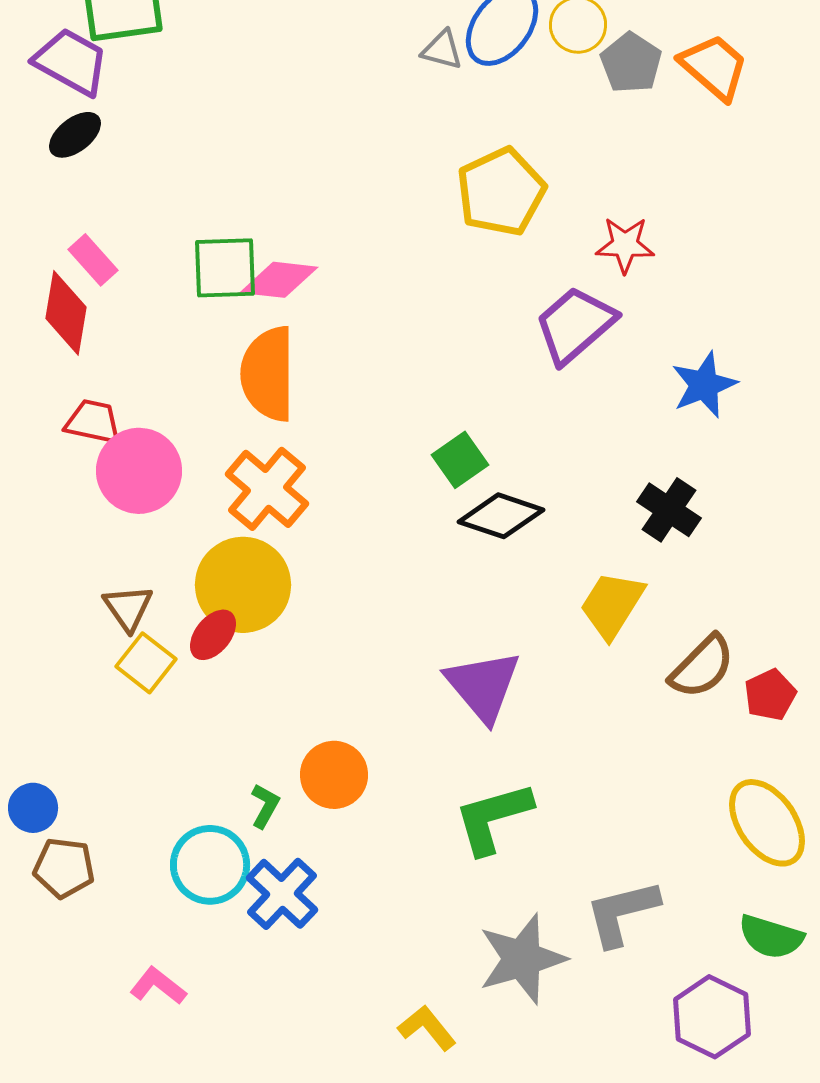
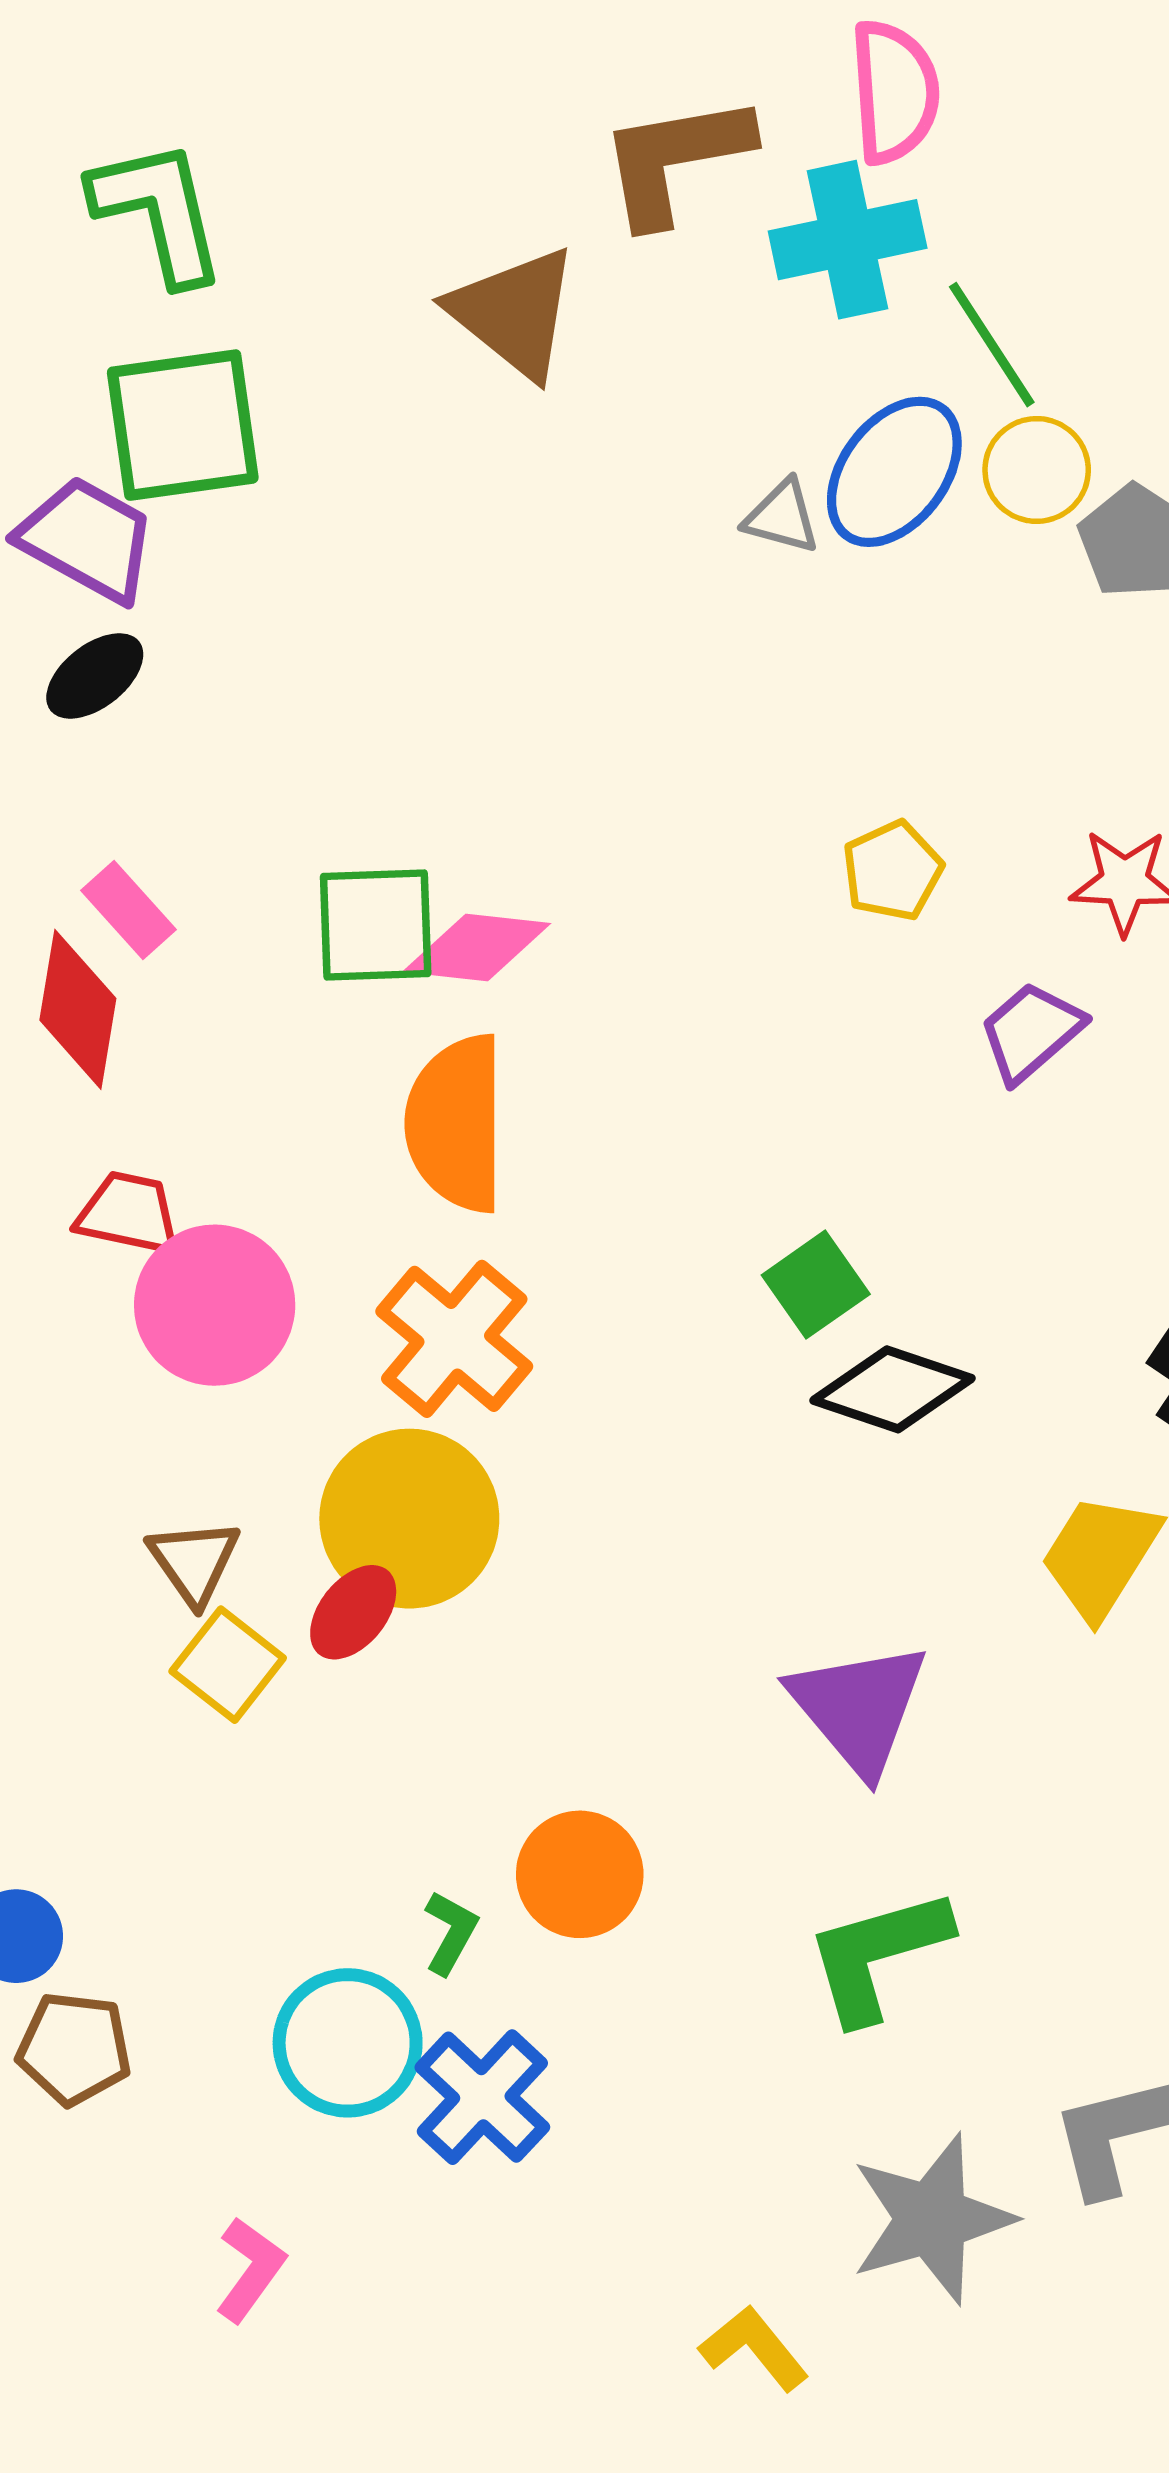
yellow pentagon: (501, 192) -> (892, 871), moved, size x0.6
purple trapezoid: (575, 325) -> (1031, 1032), size x0.7
pink L-shape: (158, 986) -> (250, 2269), turned 88

